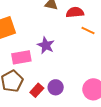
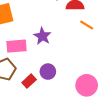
purple circle: (56, 87) -> (48, 72), moved

